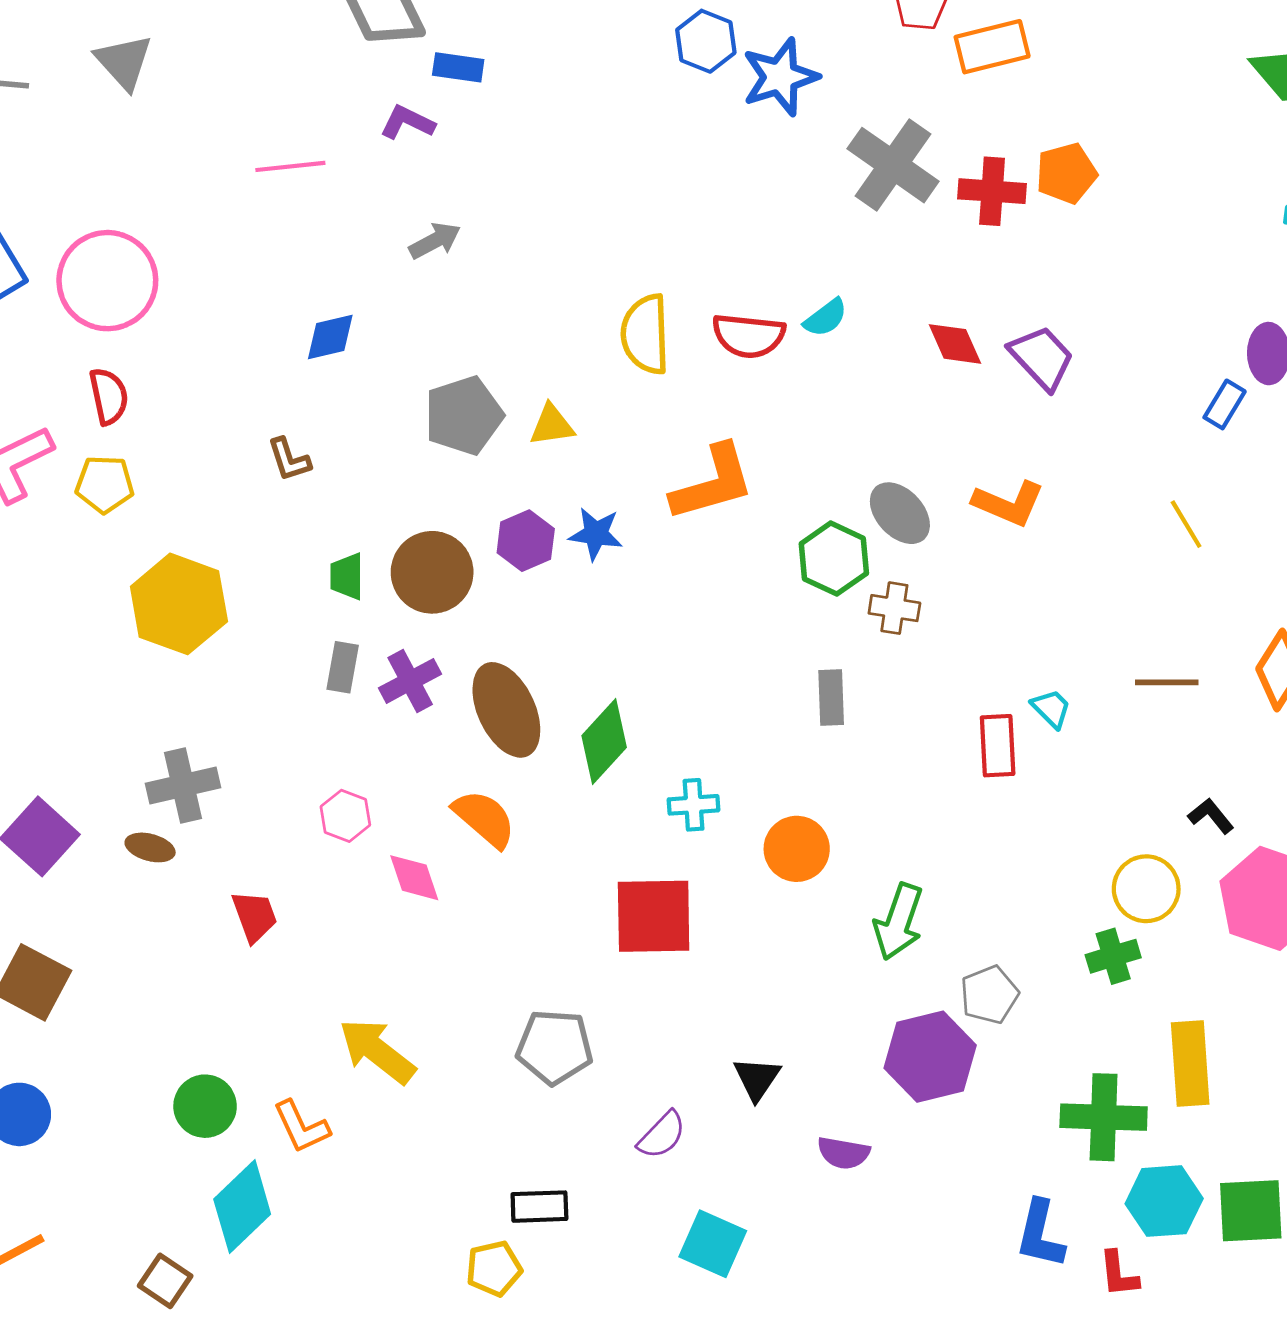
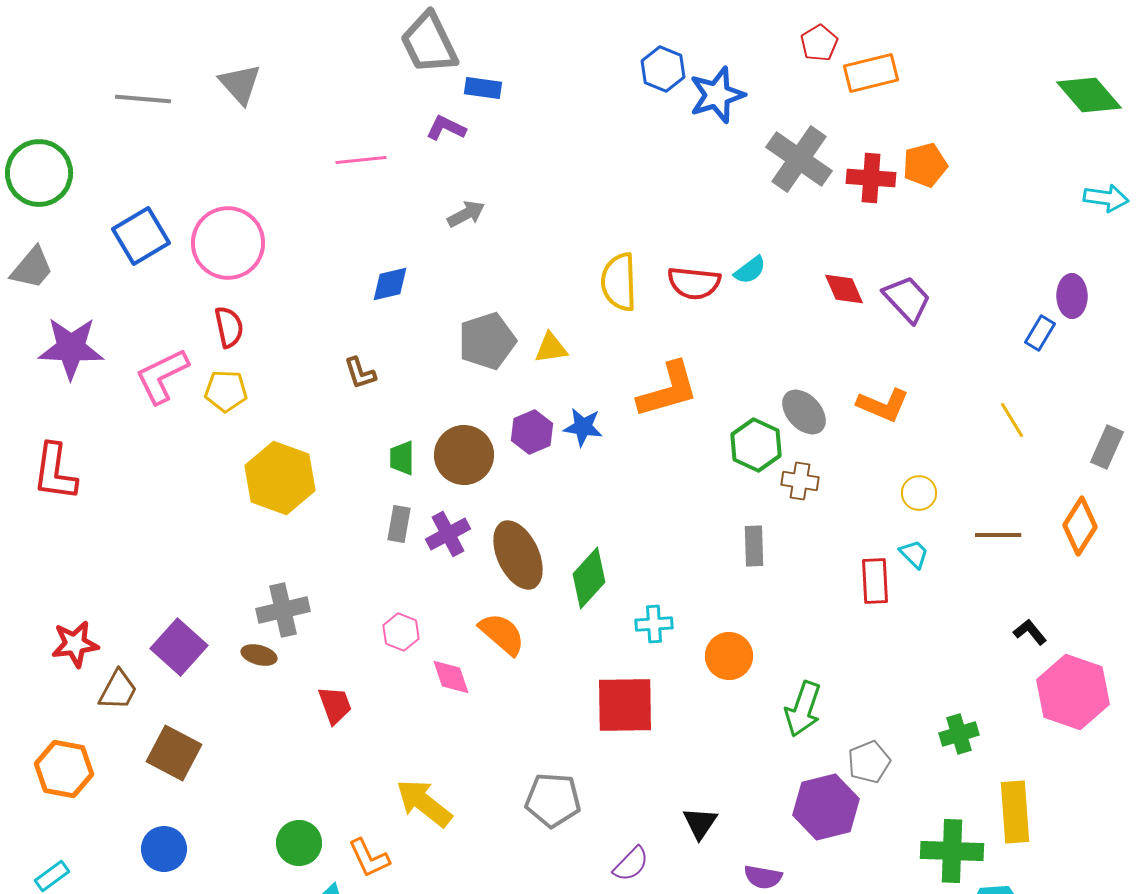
yellow circle: (1146, 889) -> (919, 493), moved, size x0.7

